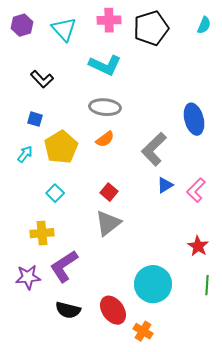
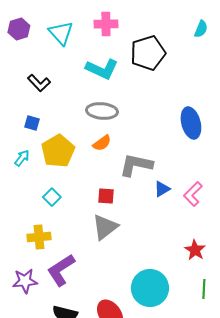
black pentagon: (151, 28) -> (148, 53), moved
gray L-shape: (154, 149) -> (136, 165), moved, turned 56
red square: (109, 192) -> (106, 196), turned -36

